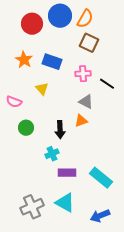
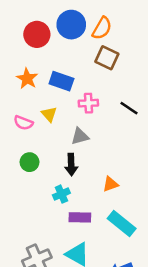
pink cross: (83, 74) -> (88, 103), moved
pink semicircle: (14, 102) -> (23, 123), moved
gray triangle: (86, 102) -> (80, 136), moved, turned -42
orange triangle: (81, 121) -> (111, 184), moved

